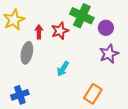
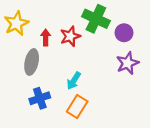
orange rectangle: (93, 94) -> (77, 106), moved
blue cross: (20, 95) -> (40, 98), moved

